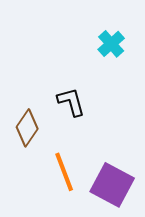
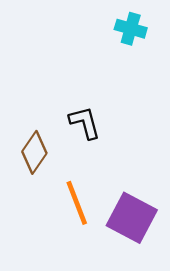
cyan cross: (111, 44) -> (131, 29), moved, turned -32

